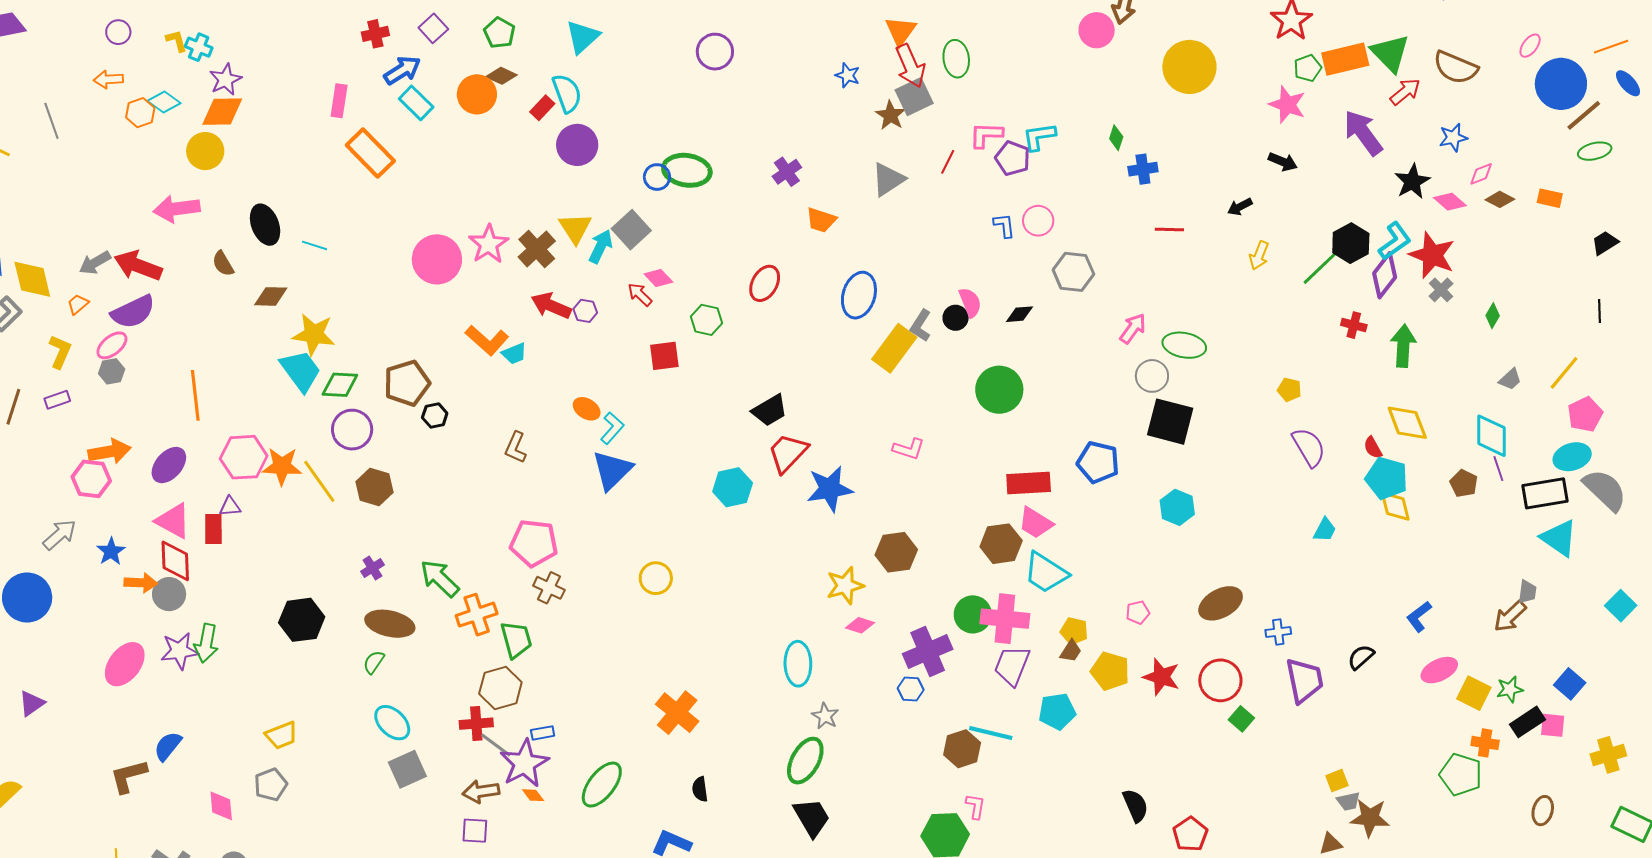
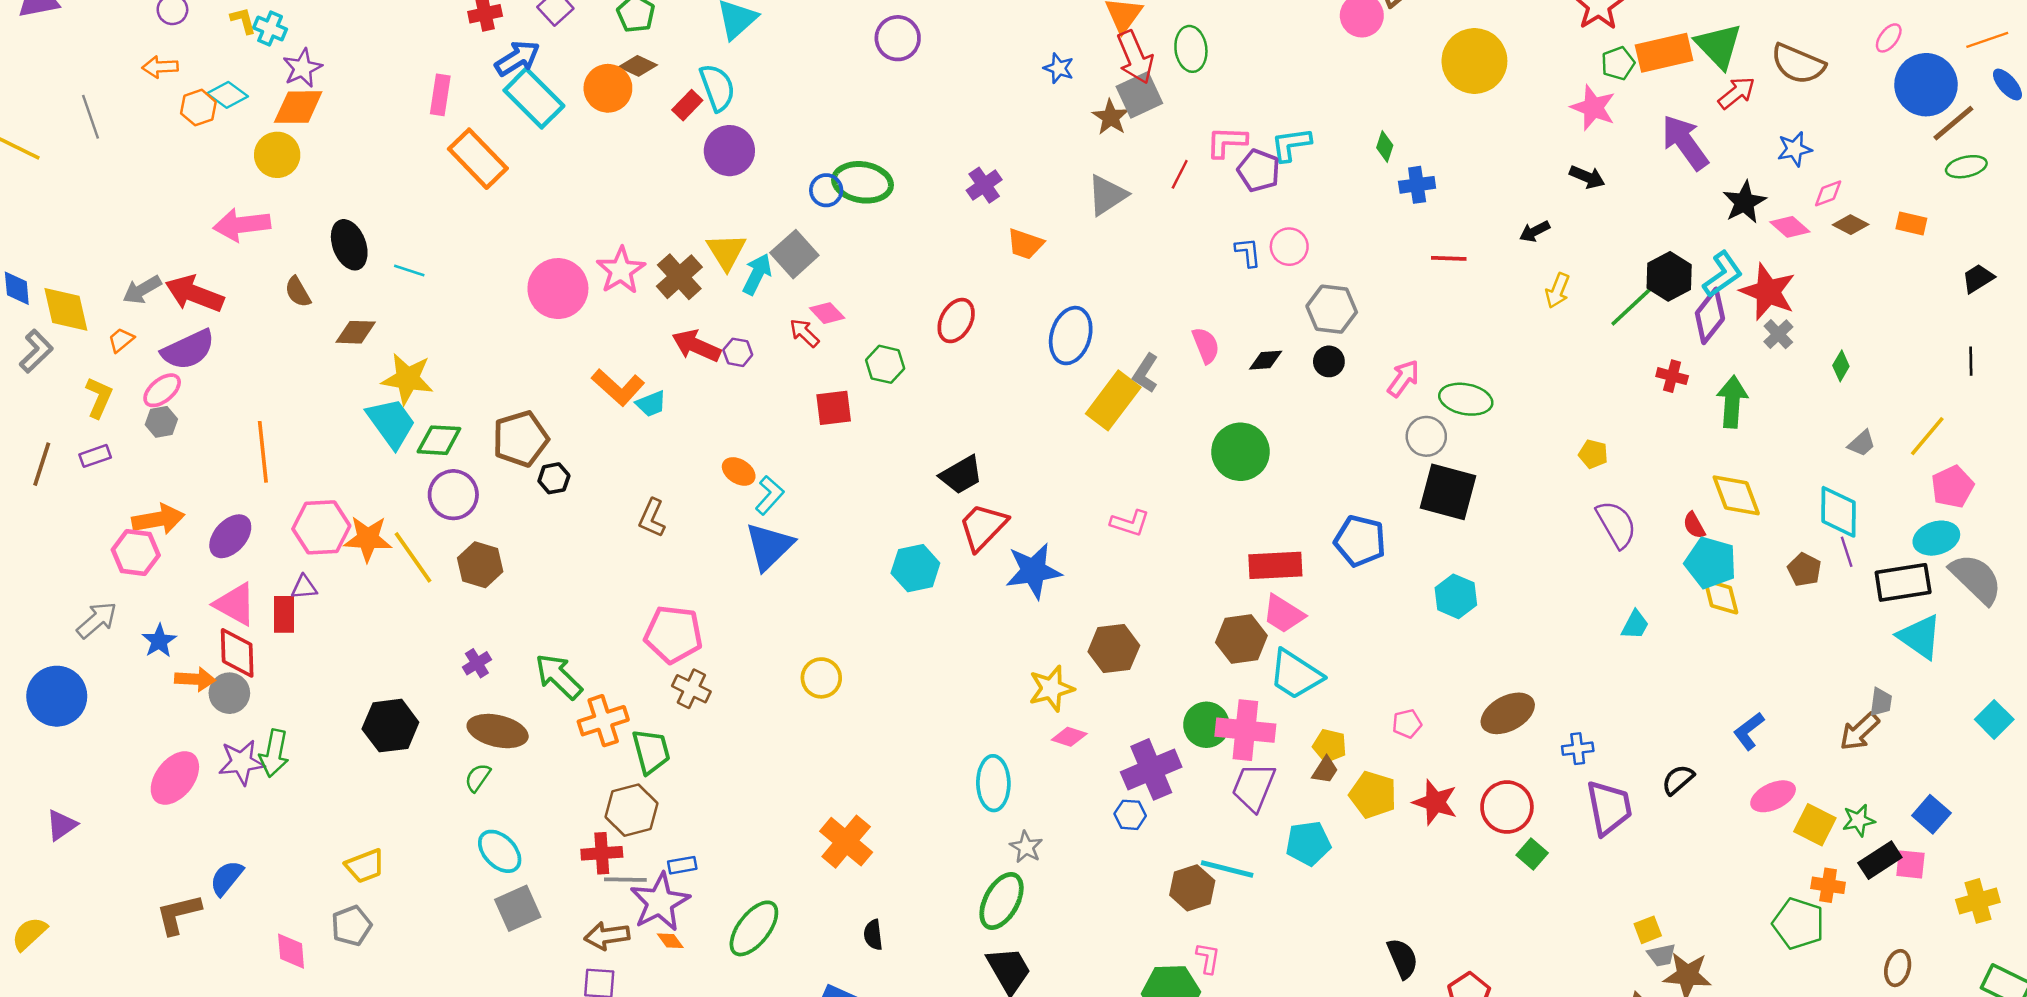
cyan rectangle: (416, 103) -> (534, 98), size x1.4
black circle: (956, 318) -> (1329, 361), moved
gray line: (496, 745) -> (625, 880), turned -36

